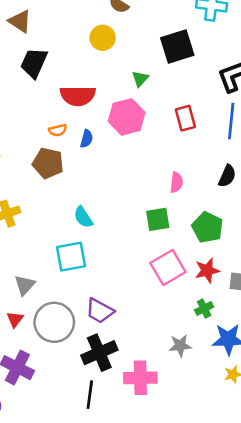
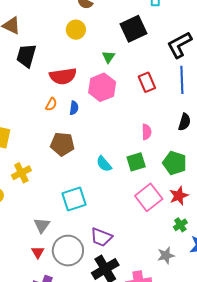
orange semicircle: (58, 130) -> (51, 104), turned -40
brown pentagon: (48, 163) -> (62, 144), moved
cyan semicircle: (83, 217) -> (104, 164), moved

